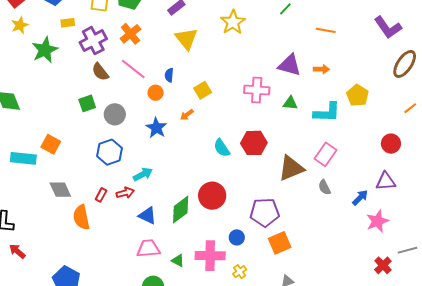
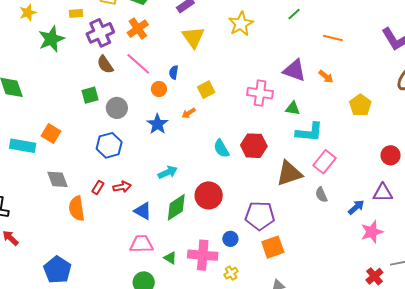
orange arrow: (321, 69) -> (326, 77), turned 35
cyan L-shape: (327, 112) -> (309, 132), moved
cyan arrow: (143, 174) -> (168, 172), moved

